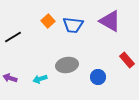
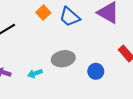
blue trapezoid: (73, 25) -> (70, 17), turned 35

